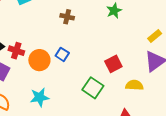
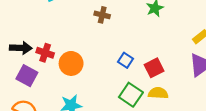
blue square: (62, 54) -> (126, 60), moved
yellow semicircle: (134, 85) -> (158, 93), moved

